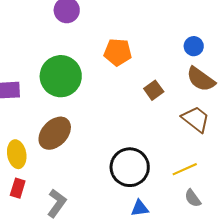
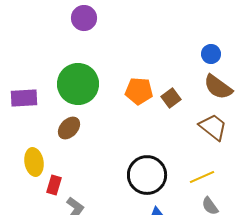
orange pentagon: (118, 52) -> (139, 91), moved
brown ellipse: (55, 133) -> (69, 128), moved, size x0.7
red rectangle: (18, 188) -> (54, 185), moved

